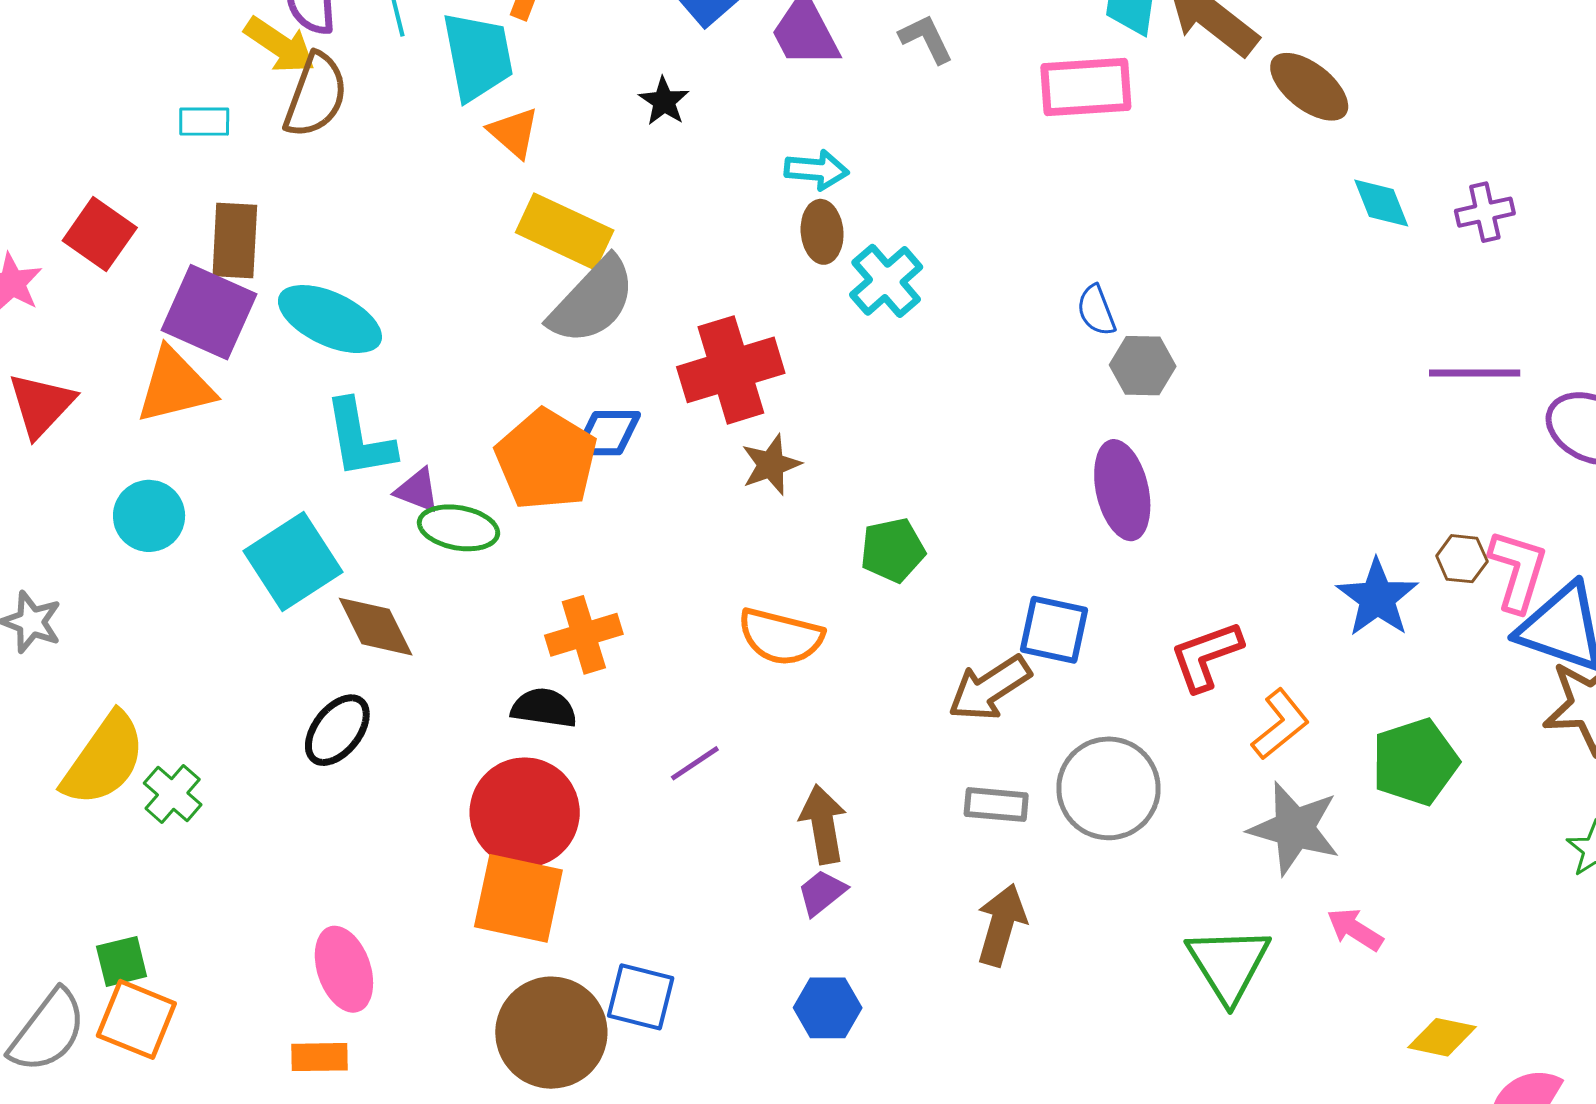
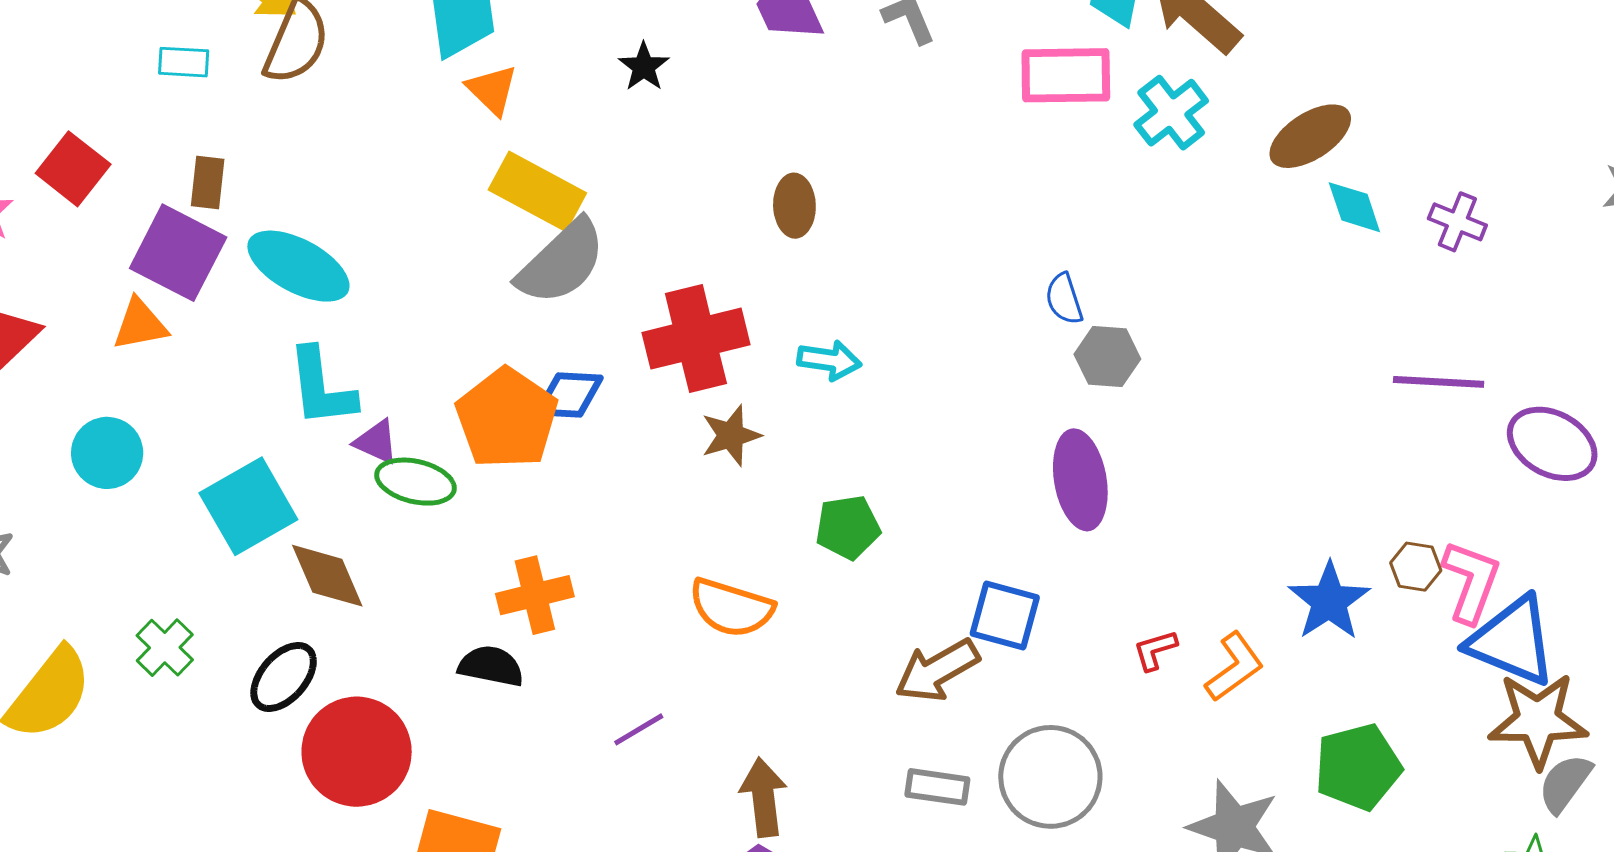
brown ellipse: (1309, 87) -> (1310, 136), moved, turned -74
cyan arrow: (817, 170) -> (829, 360), moved
purple cross: (1485, 212) -> (1457, 222), turned 32
brown rectangle: (235, 240) -> (208, 182), size x0.7
cyan cross: (886, 281) -> (1171, 113), moved
orange triangle: (175, 386) -> (140, 325), size x0.7
red L-shape: (1206, 656) -> (1155, 650), size x0.6
orange L-shape: (1280, 724) -> (1234, 667), moved
green cross: (173, 794) -> (165, 648), moved
red circle: (525, 812) -> (357, 752), moved

